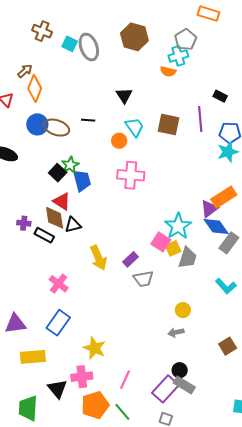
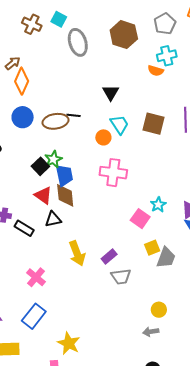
gray pentagon: (186, 40) -> (165, 24), moved
cyan square: (70, 44) -> (59, 19), moved
brown ellipse: (56, 128) -> (55, 121), moved, turned -30
brown diamond: (55, 218) -> (65, 195), moved
cyan star: (178, 226) -> (158, 205), moved, size x0.6
pink square: (161, 242) -> (140, 219), moved

